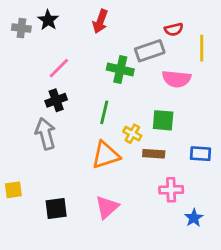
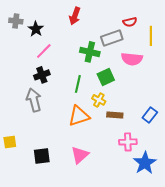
black star: (48, 20) -> (36, 29), moved
green square: (163, 120) -> (106, 77), moved, turned -30
blue rectangle: (200, 154) -> (150, 115), turned -56
blue star: (194, 218) -> (145, 163), size x1.6

